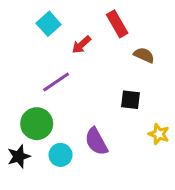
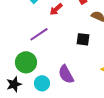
black square: (131, 100) -> (83, 39), moved

